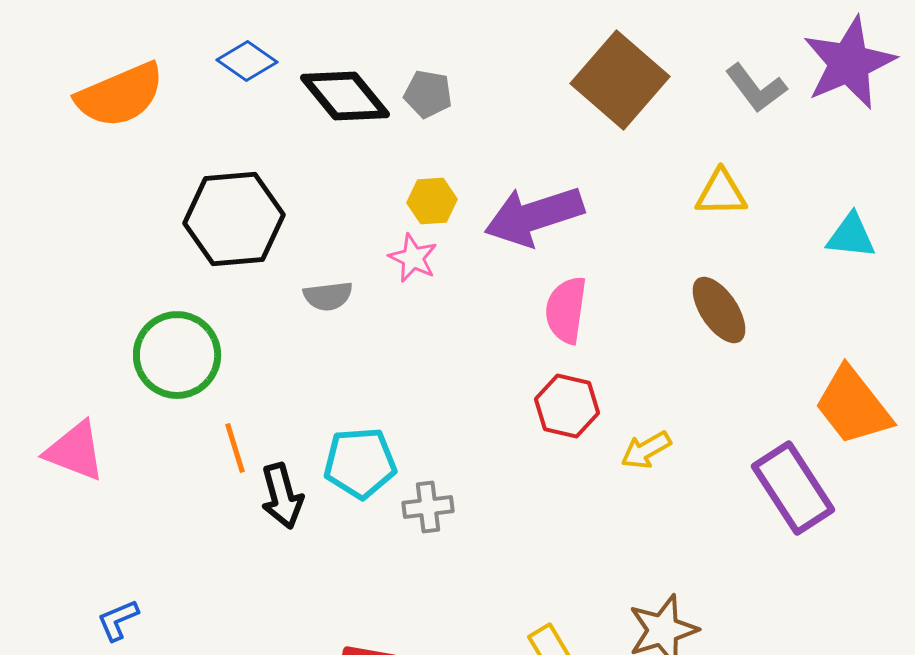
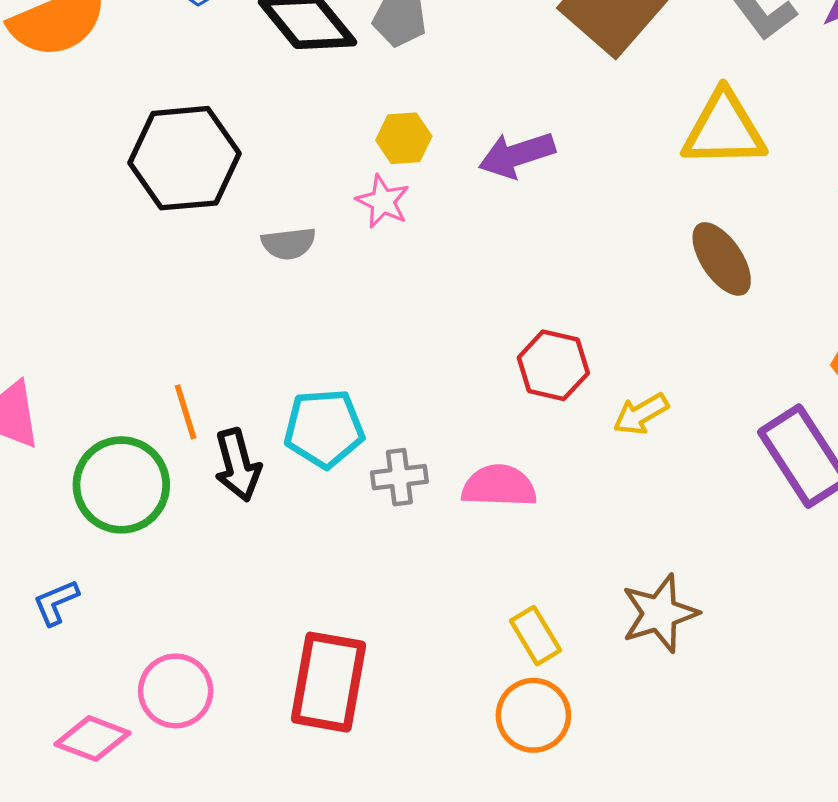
yellow triangle: (721, 193) -> (724, 129), size x1.5
purple arrow: (534, 216) -> (517, 155), size x0.7
pink semicircle: (566, 310) -> (499, 486), moved, turned 84
green circle: (177, 355) -> (121, 485), moved

